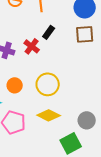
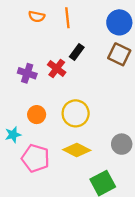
brown square: (85, 34) -> (119, 54), turned 30
gray circle: (87, 120) -> (122, 144), moved

